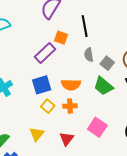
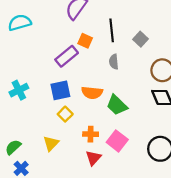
gray square: (107, 63) -> (141, 39), moved
green trapezoid: (103, 86) -> (117, 105), moved
orange cross: (70, 106) -> (91, 134), moved
red triangle: (67, 139) -> (93, 158), moved

